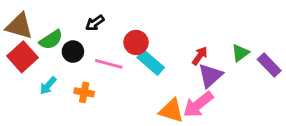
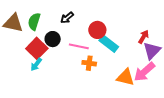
green semicircle: (51, 40) -> (34, 21), moved, turned 144
red square: (23, 57) -> (37, 48), moved
orange cross: (84, 92) -> (89, 63), moved

